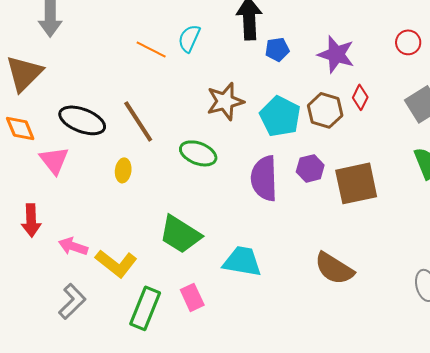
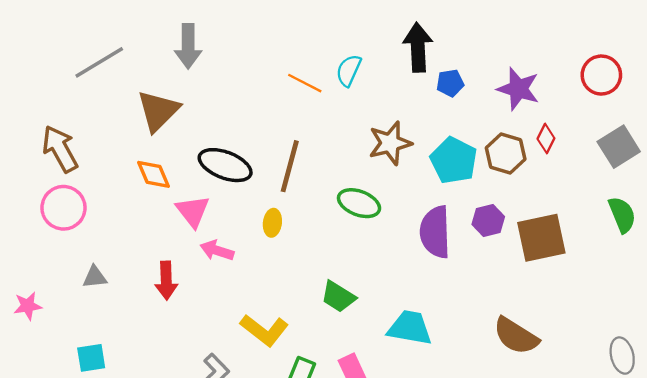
red circle: (408, 42) -> (601, 75), size x1.4
brown line: (138, 121) -> (290, 166), turned 48
green trapezoid: (180, 234) -> (338, 297), size x0.7
pink arrow: (73, 246) -> (217, 250), moved

